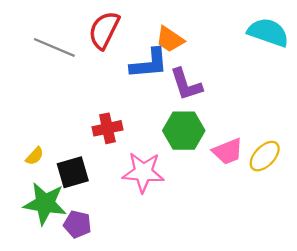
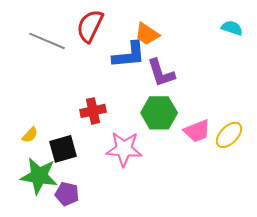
cyan semicircle: (268, 32) -> (232, 28), size x0.6

